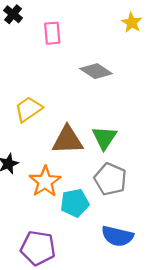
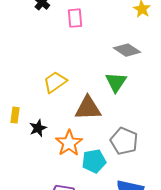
gray diamond: (96, 71) -> (127, 50), moved
green triangle: (104, 138) -> (116, 82), moved

